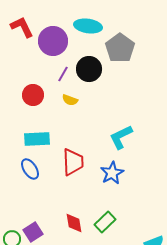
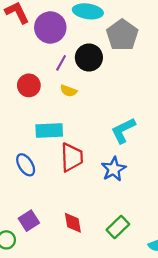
cyan rectangle: (37, 139) -> (49, 130), moved
green rectangle: (105, 222) -> (118, 227), moved
purple square: (33, 232) -> (29, 221), moved

